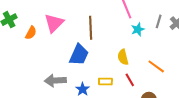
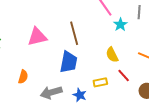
pink triangle: (54, 23) -> (37, 37), turned 45
orange semicircle: (31, 33) -> (23, 77), moved

